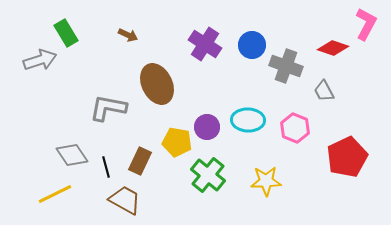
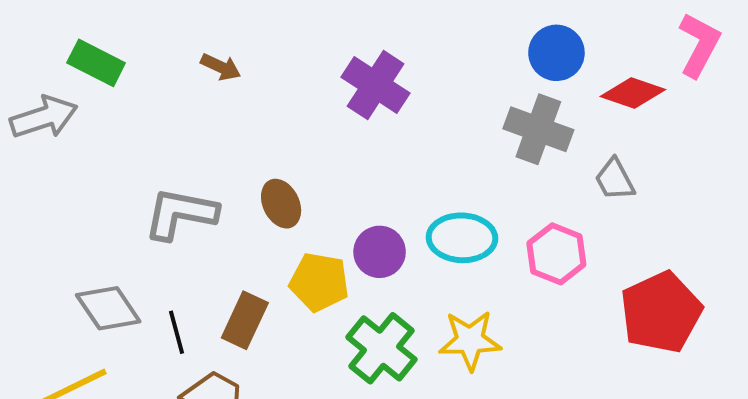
green rectangle: (66, 33) -> (96, 63), turned -32
blue circle: (252, 45) -> (556, 53), moved
brown ellipse: (157, 84) -> (281, 204), moved, size x0.6
yellow star: (266, 181) -> (470, 340), moved

